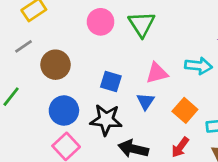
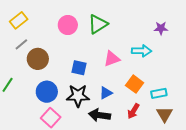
green triangle: (142, 24) -> (98, 24), turned 35
gray line: (24, 46) -> (21, 44), moved
blue triangle: (146, 101) -> (106, 93), moved, turned 32

